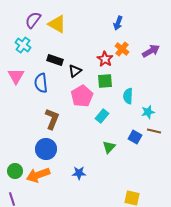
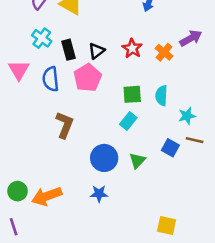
cyan cross: (23, 45) -> (42, 38), moved
orange cross: (122, 49) -> (164, 52), moved
black rectangle: (55, 60) -> (68, 50), turned 56
black triangle: (75, 71) -> (96, 51), moved
green square: (105, 81) -> (132, 94), moved
pink pentagon: (82, 96) -> (88, 78), moved
blue circle: (46, 149) -> (104, 158), moved

